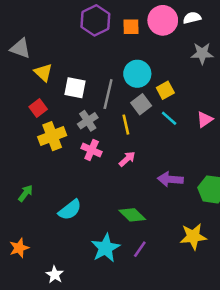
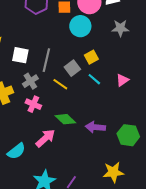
cyan circle: (137, 74) -> (80, 26), moved
yellow line: (126, 125) -> (60, 84), turned -42
pink arrow: (127, 159) -> (45, 138), moved, size x1.5
green diamond: (132, 215) -> (65, 119), moved

